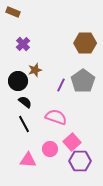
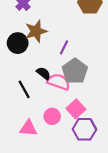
brown star: (35, 70) -> (36, 31), size x1.5
gray pentagon: (83, 81) -> (75, 71), moved
black semicircle: (25, 102) -> (44, 73), moved

